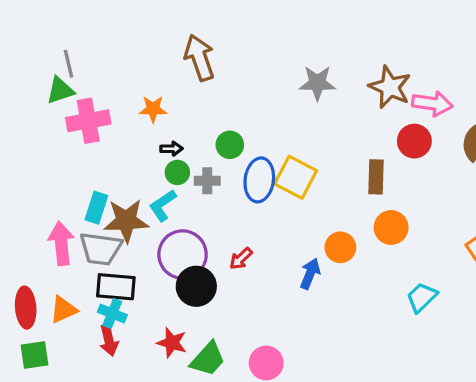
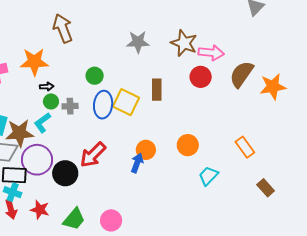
orange star: (153, 109) -> (34, 62), size x1.6
green circle: (230, 145) -> (95, 76), moved
brown rectangle: (376, 177) -> (157, 90), moved
orange circle: (391, 227) -> (188, 145), moved
orange circle: (340, 247) -> (146, 150), moved
purple circle: (183, 255) -> (37, 160), moved
red arrow: (241, 259) -> (93, 155), size x1.8
red star: (172, 343) -> (40, 210), moved

